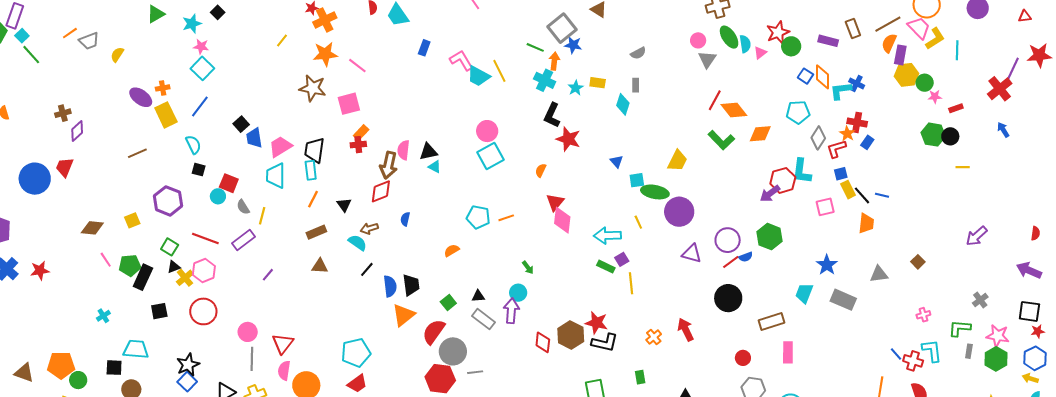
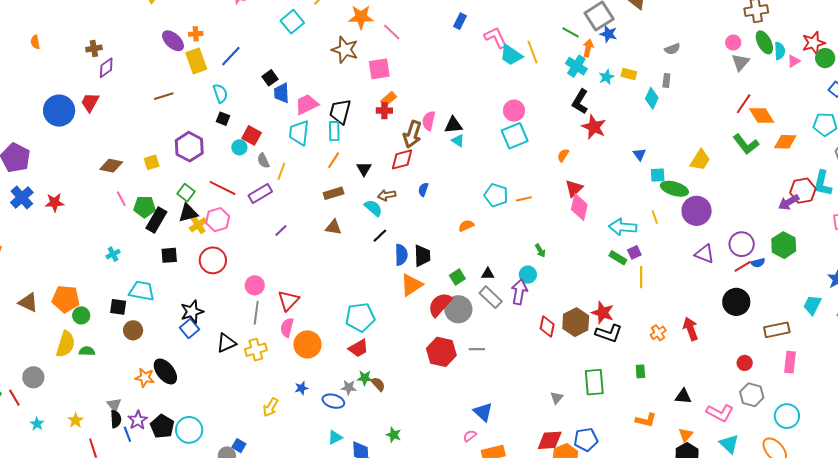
cyan square: (202, 68) -> (292, 22), moved
black triangle: (174, 267) -> (188, 213), size x1.5
gray circle: (453, 351) -> (458, 309), moved

